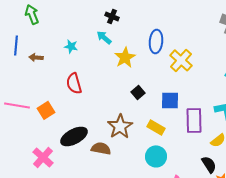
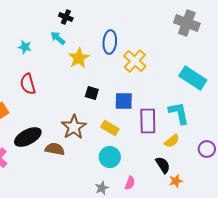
black square: (138, 92) -> (92, 93), turned -32

